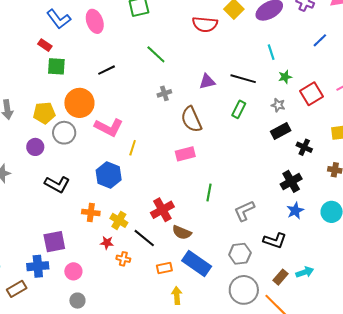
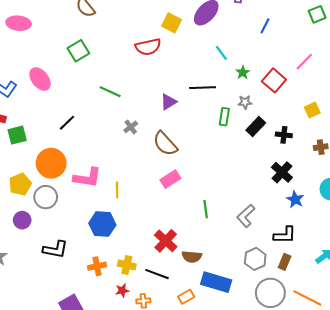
green rectangle: (239, 109) -> (224, 117), moved
brown rectangle: (281, 277) -> (285, 262), moved

